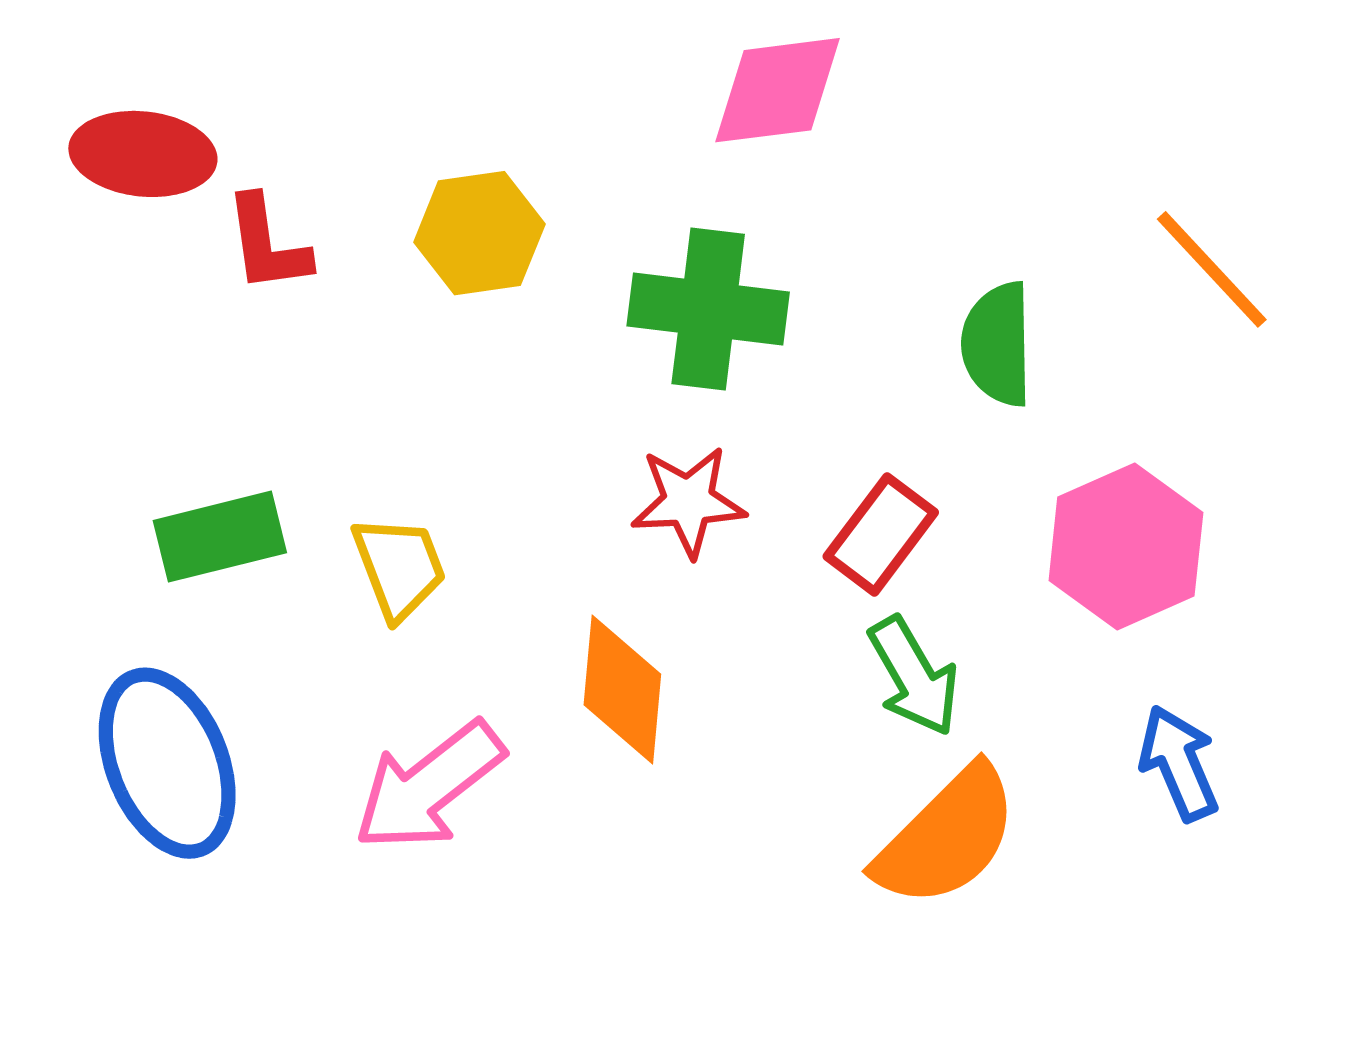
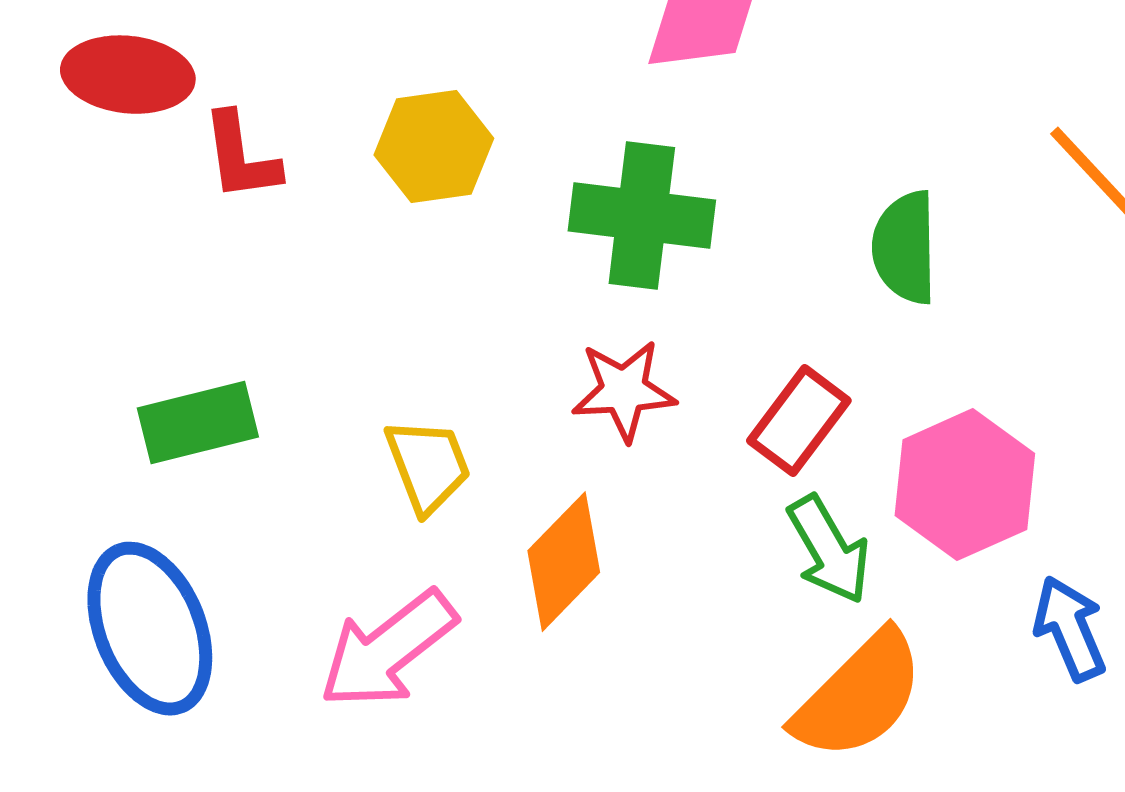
pink hexagon: (1126, 546) -> (965, 485), moved
yellow trapezoid: (399, 567) -> (428, 466), moved
orange diamond: (622, 689) -> (564, 562), turned 39

